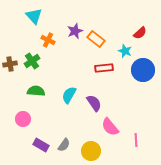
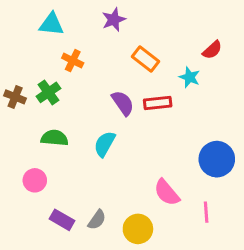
cyan triangle: (34, 16) -> (51, 24), turned -42
purple star: (75, 31) -> (114, 20), moved
brown cross: (10, 64) -> (15, 97), turned 32
blue circle: (143, 70) -> (217, 159), moved
purple semicircle: (94, 103) -> (123, 103), moved

